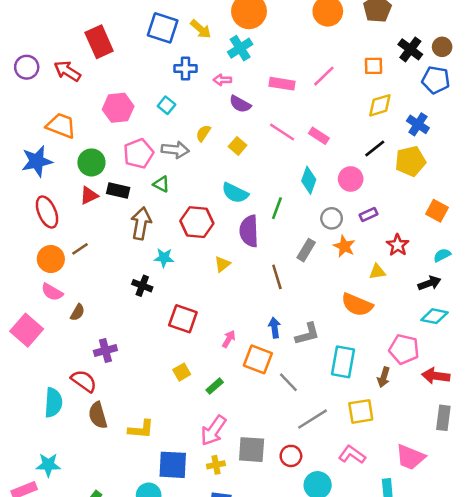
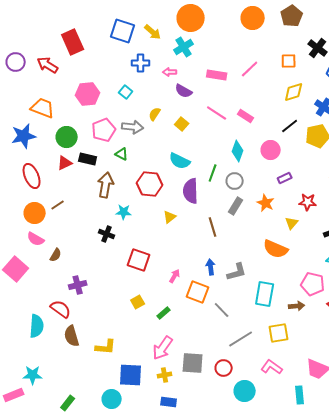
gray circle: (332, 218) -> (235, 181), moved
red star: (398, 245) -> (308, 202), turned -30
yellow triangle: (377, 272) -> (292, 223), turned -40
brown arrow: (384, 377) -> (297, 306), turned -112

